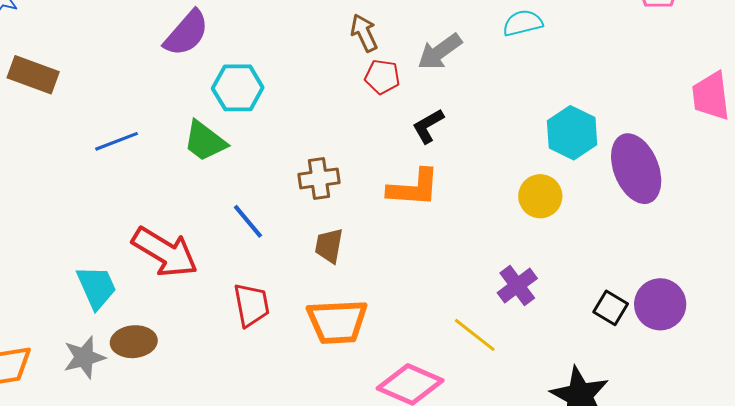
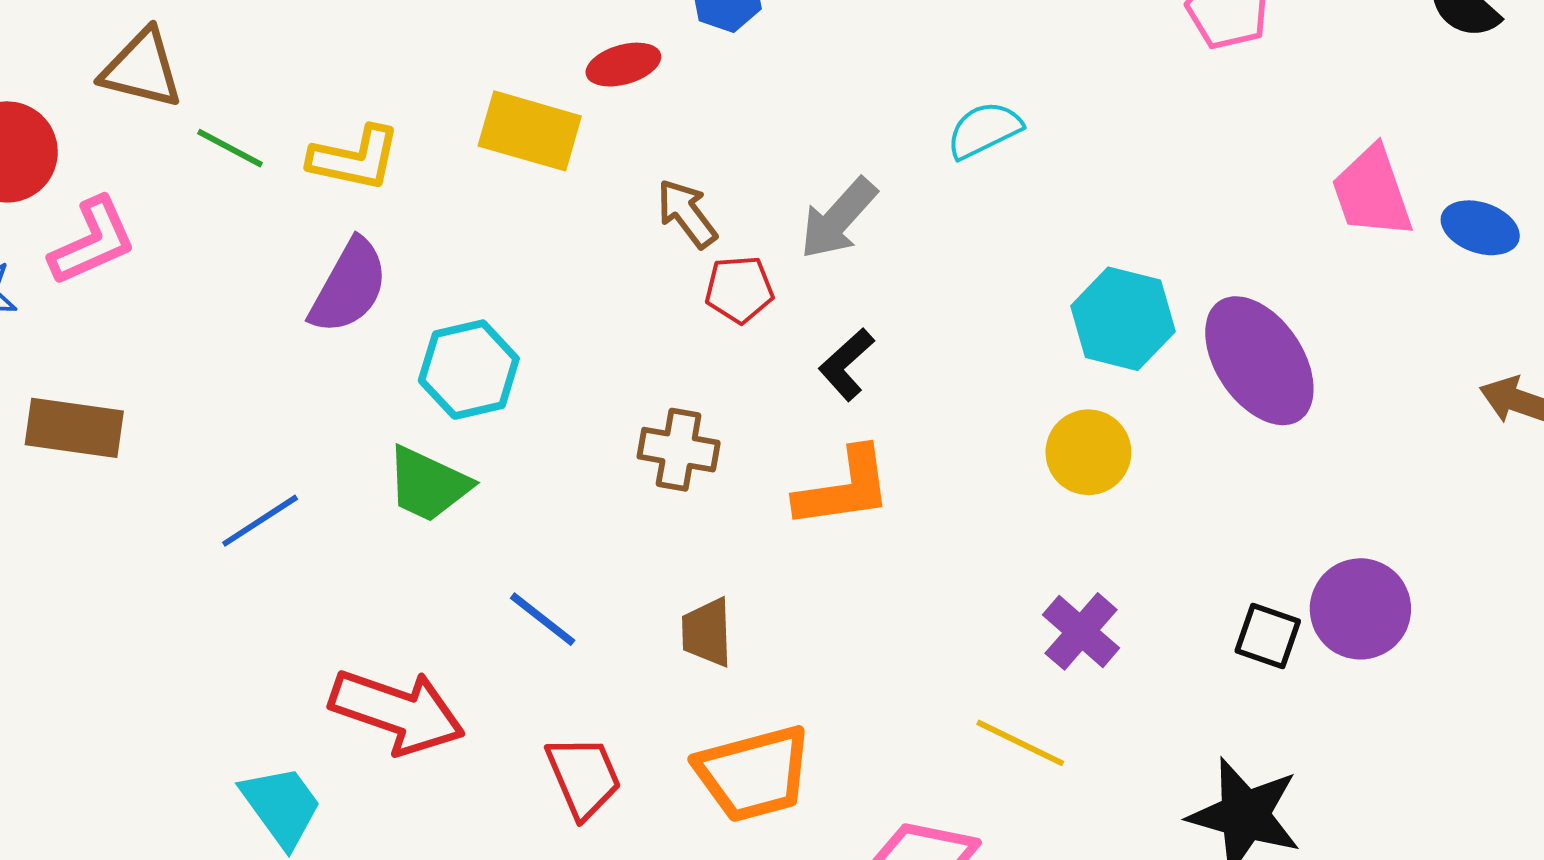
brown cross: (319, 178) -> (679, 450), moved, turned 30

